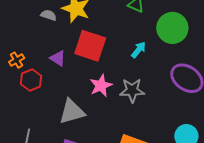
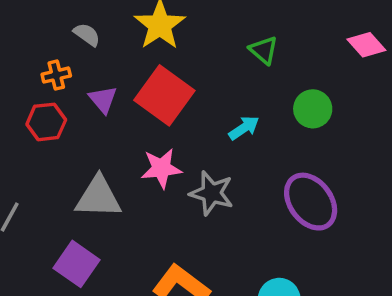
gray semicircle: (49, 15) -> (87, 35), moved
green circle: (172, 28) -> (313, 109), size x0.7
orange cross: (17, 60) -> (56, 75), moved

